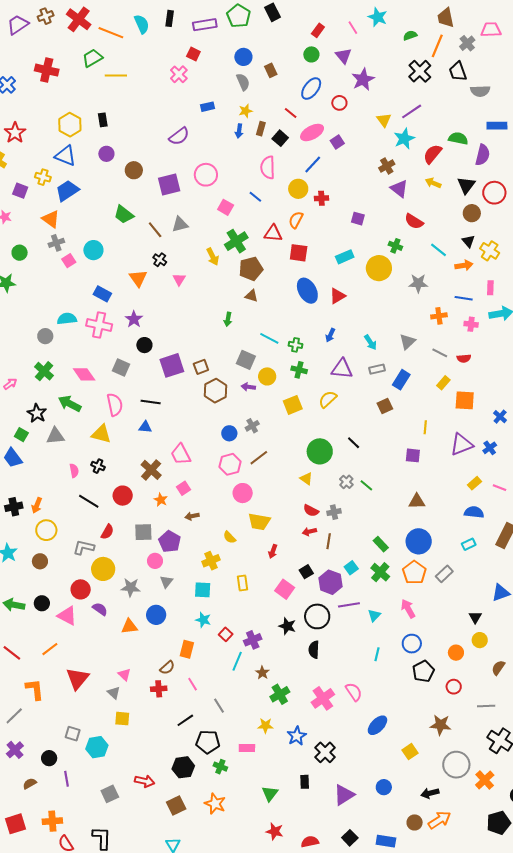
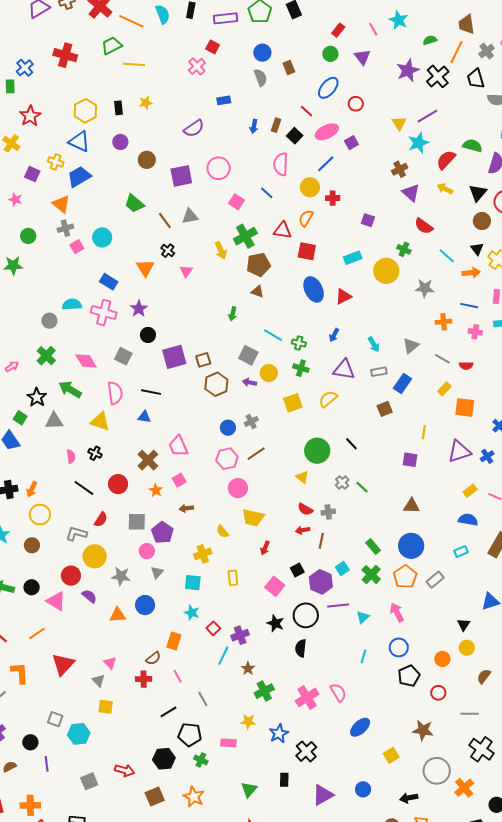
purple star: (363, 79) -> (408, 70), moved
yellow star: (246, 111) -> (146, 103), moved

